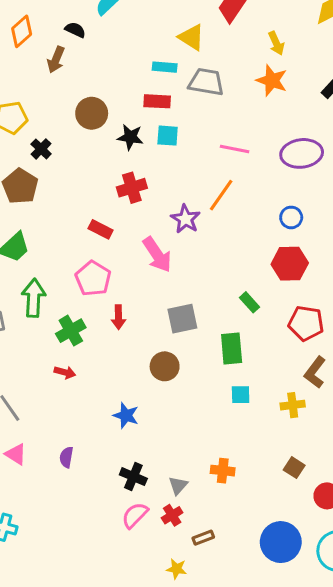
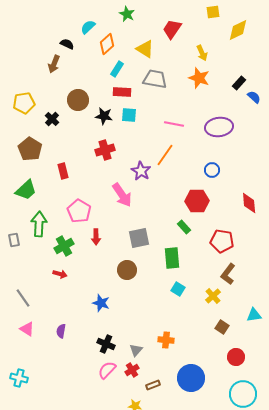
orange diamond: (22, 31) -> (107, 44), moved
cyan rectangle: (165, 67) -> (117, 69), moved, turned -63
black cross: (41, 149) -> (52, 119), moved
red rectangle: (101, 229) -> (63, 171), moved, turned 49
red hexagon: (290, 264) -> (197, 201), moved
cyan square: (241, 395) -> (178, 289), turned 32
yellow cross: (293, 405) -> (213, 296), turned -35
brown square: (294, 468) -> (222, 327), moved
blue circle: (281, 542) -> (191, 378), moved

